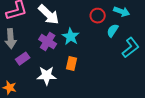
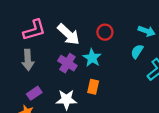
red circle: (98, 16) -> (105, 32), moved
purple rectangle: (23, 59) -> (34, 93), moved

